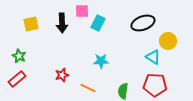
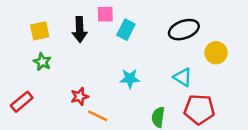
green star: (19, 56) -> (42, 62), moved
cyan triangle: (153, 57) -> (183, 77), moved
orange line: (88, 88) -> (98, 116), moved

